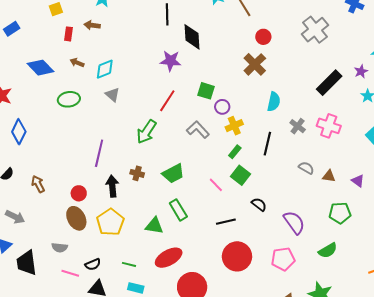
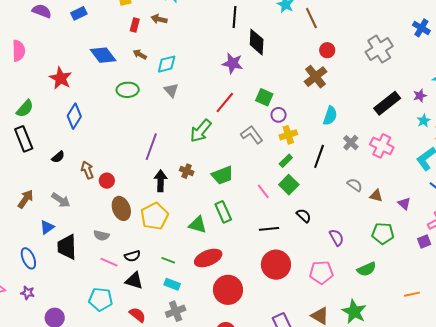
red circle: (79, 193) -> (107, 181), moved
purple semicircle: (294, 222) -> (336, 238), size x0.7

